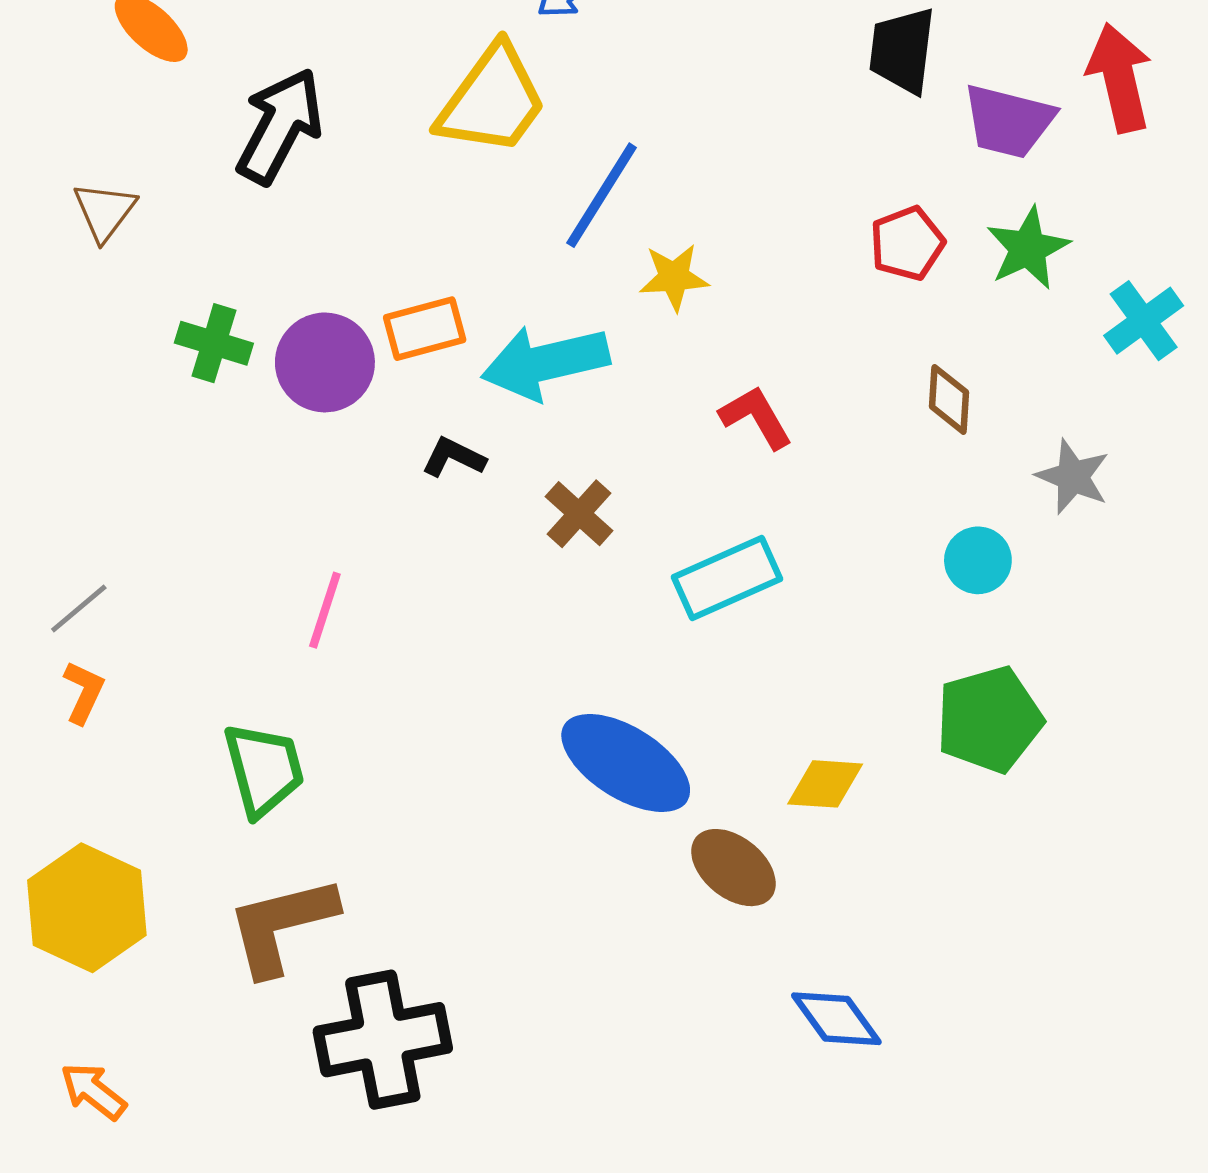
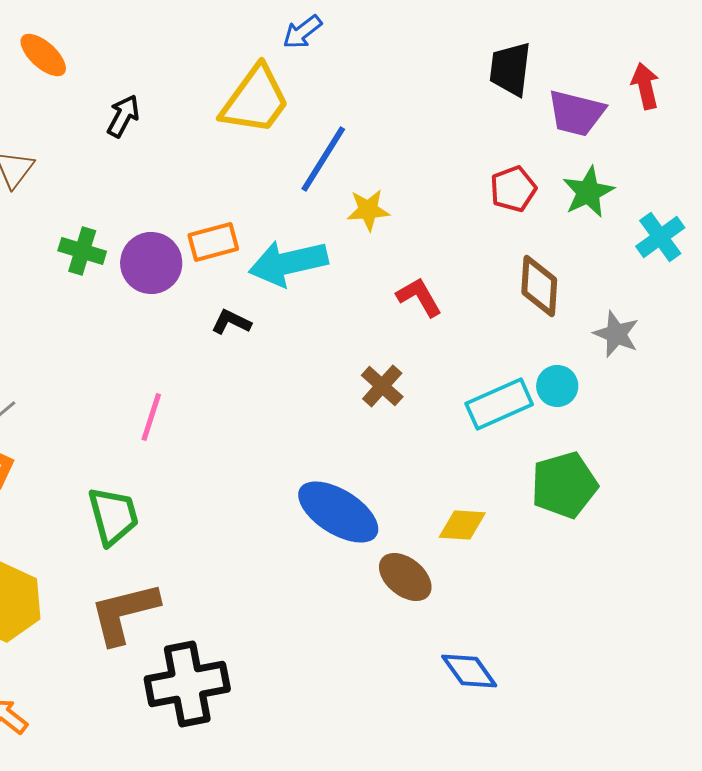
red arrow: (1120, 78) -> (645, 86), size x0.7
black arrow: (280, 126) -> (123, 116), size x0.6
brown diamond: (949, 399) -> (539, 286), size x1.4
brown cross: (579, 514) -> (382, 386), moved
cyan rectangle: (727, 578) -> (499, 404), moved

